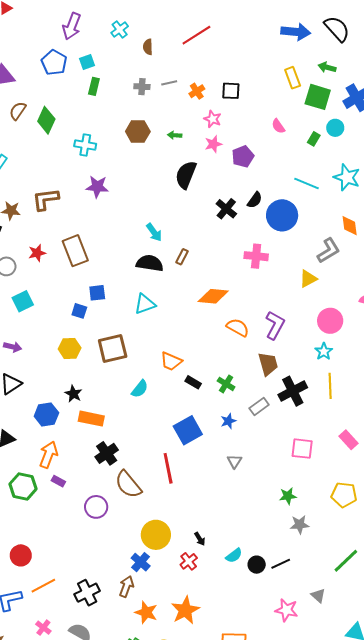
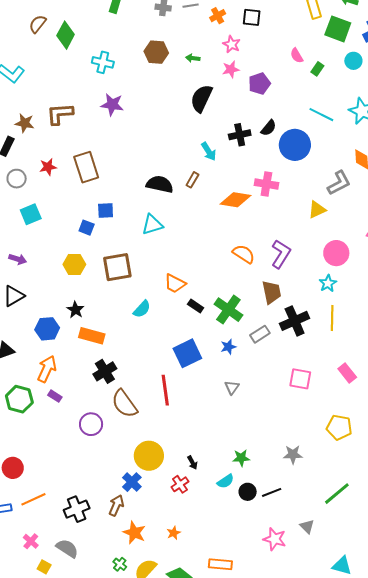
green rectangle: (314, 139) -> (317, 69), moved
black cross: (226, 209) -> (240, 135), turned 35
cyan arrow: (154, 232) -> (209, 151), moved
orange diamond: (213, 296) -> (236, 200), moved
green cross: (226, 384) -> (228, 310), size x1.6
green star: (288, 496) -> (241, 458), moved
orange star: (185, 610) -> (174, 533), size x0.5

